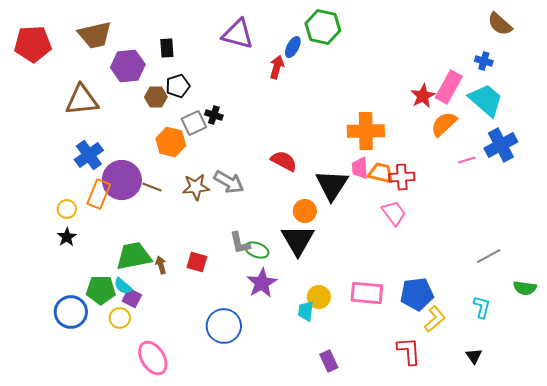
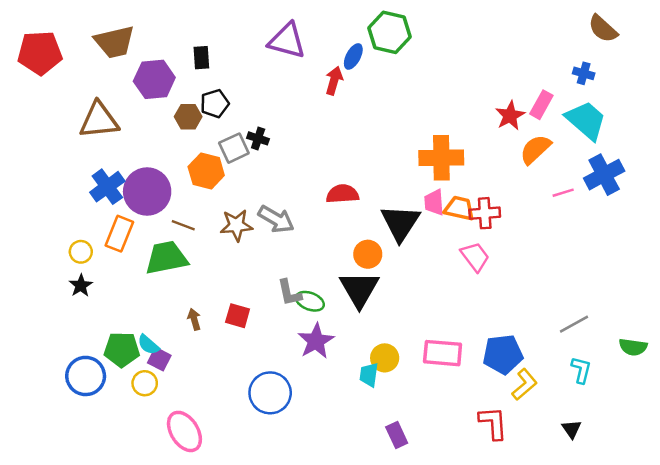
pink rectangle: (449, 87) -> (541, 105), size x0.7
red semicircle: (284, 161) -> (342, 194), turned -32
purple circle: (122, 180) -> (147, 192), moved
green trapezoid: (134, 256) -> (166, 258), moved
gray line: (489, 256) -> (574, 324), moved

